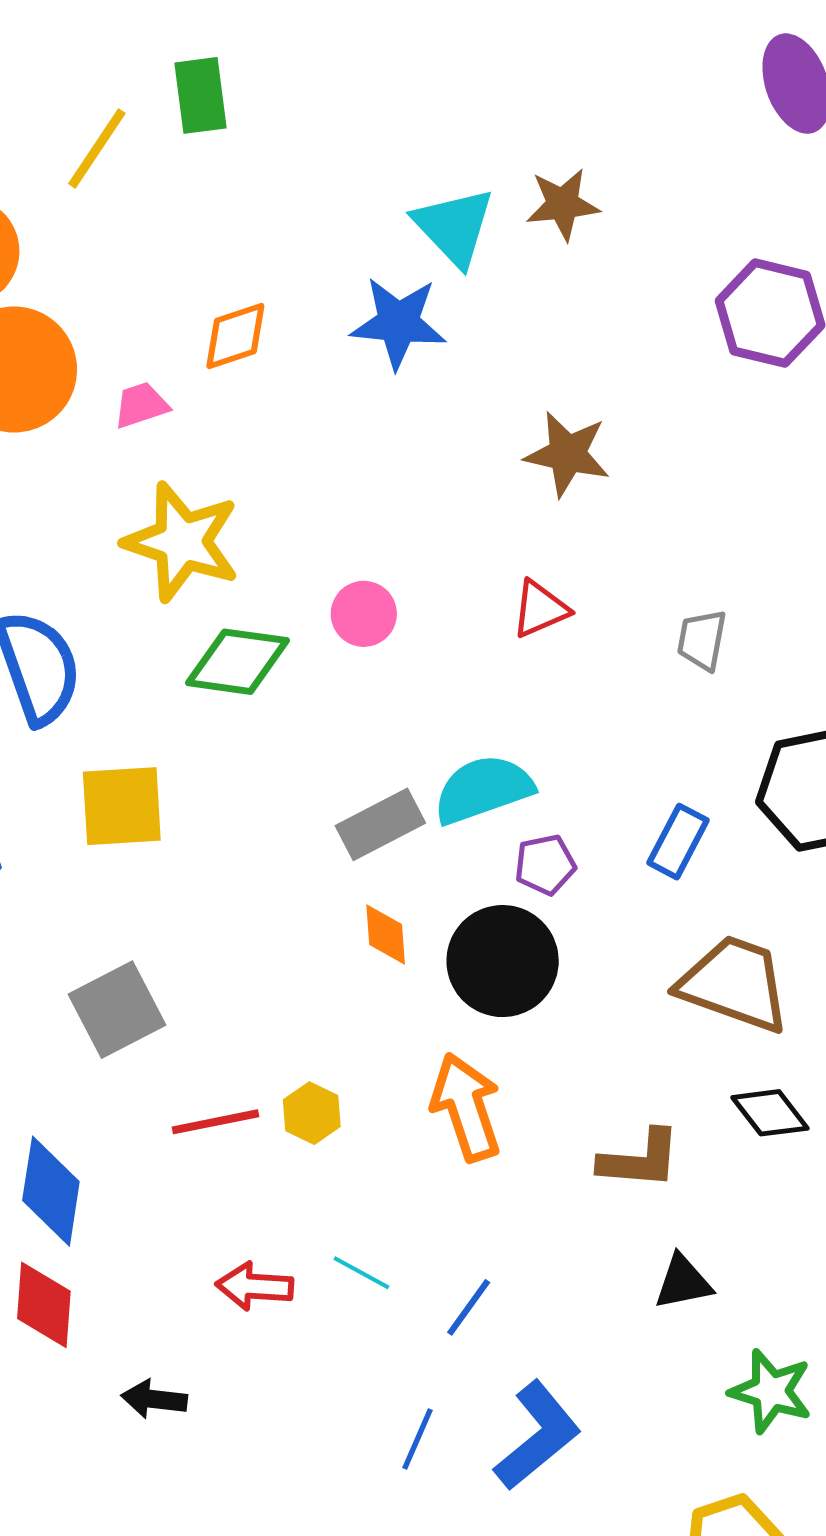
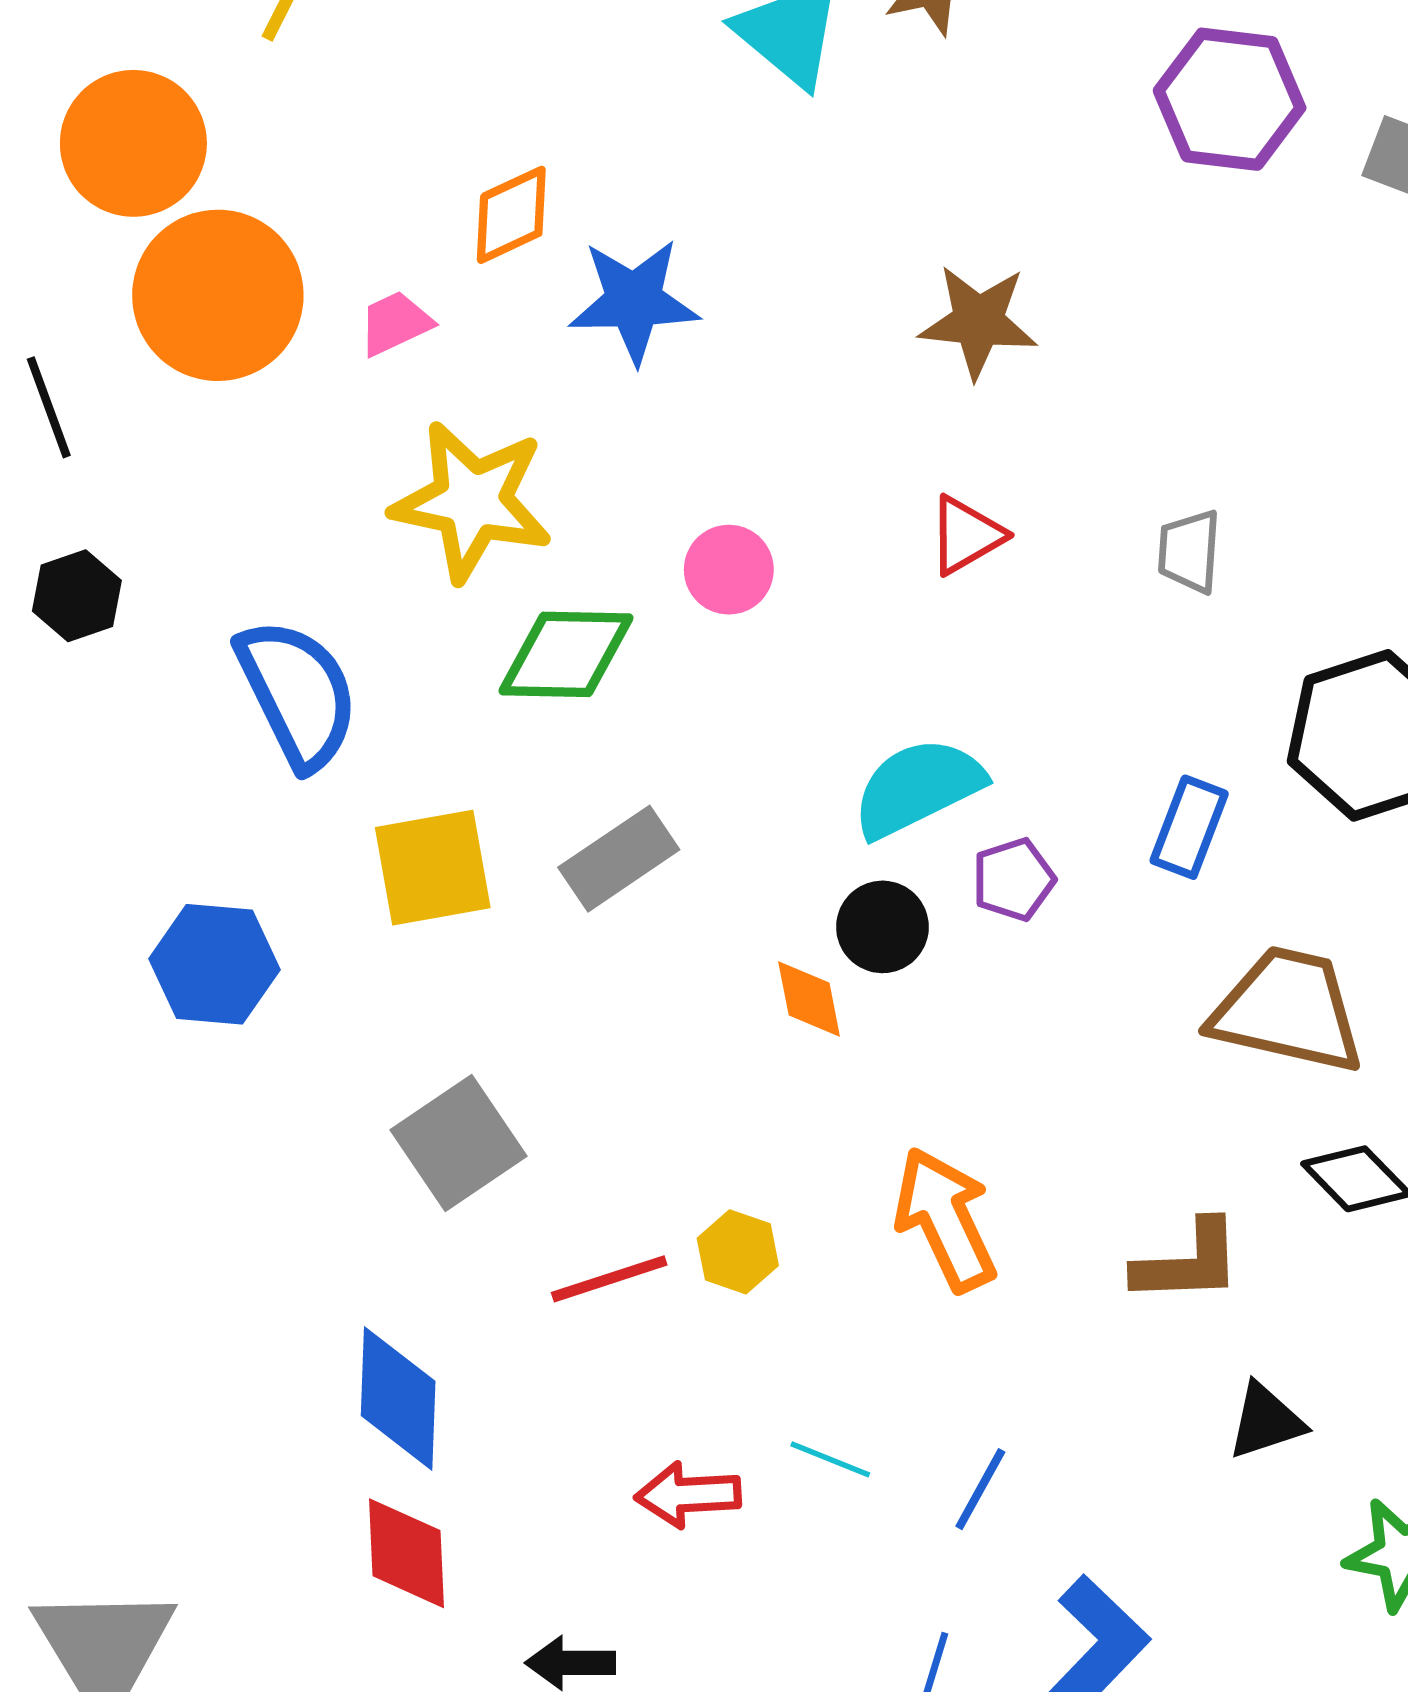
blue star: (398, 323) -> (634, 301), moved
gray rectangle: (380, 824) -> (619, 859), moved
black circle: (503, 961) -> (882, 927), moved, size x0.6

